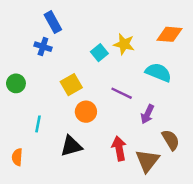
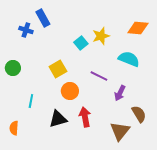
yellow star: (124, 44) -> (101, 36), turned -30
blue cross: (43, 47) -> (26, 30), moved
red arrow: (119, 148) -> (85, 117), moved

